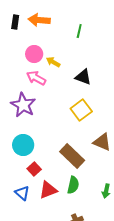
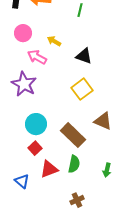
pink circle: (34, 54) -> (23, 33), moved
cyan circle: (23, 145) -> (36, 124), moved
blue triangle: (22, 193) -> (22, 181), moved

